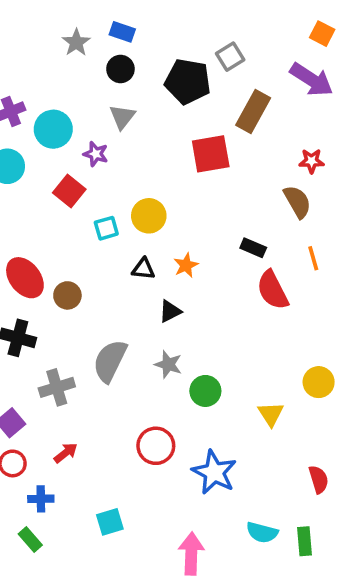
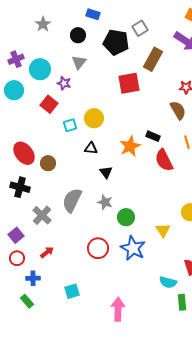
blue rectangle: (122, 32) -> (93, 14), moved
gray star: (76, 42) -> (43, 24), moved
orange star: (186, 265) -> (130, 146), moved, size x1.5
black triangle: (170, 311) -> (106, 172), turned -40
gray cross: (57, 387) -> (42, 215), turned -30
blue star: (214, 472) -> (133, 248), moved
cyan semicircle: (262, 532) -> (168, 282), moved

